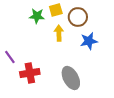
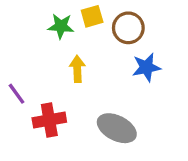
yellow arrow: (59, 33) -> (77, 69), moved
gray ellipse: (71, 78) -> (117, 128), turned -35

